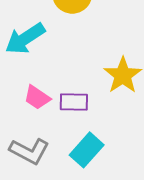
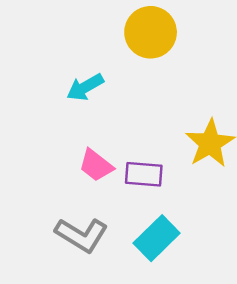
cyan arrow: (25, 39) -> (85, 87), size x0.7

